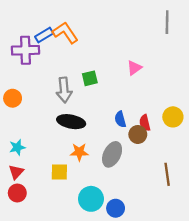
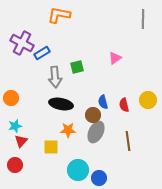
orange L-shape: (65, 33) -> (59, 15), moved, turned -45
blue rectangle: (44, 35) -> (42, 53), moved
purple cross: (25, 50) -> (22, 43), turned 30
orange circle: (13, 98) -> (11, 98), moved
brown circle: (138, 134) -> (93, 115), moved
red triangle: (16, 172) -> (21, 141), moved
brown line: (167, 174) -> (128, 141), moved

